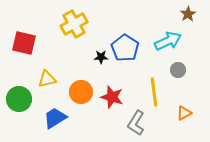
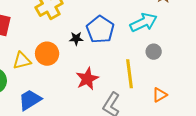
orange circle: (81, 92) -> (47, 54), moved
red star: (112, 97) -> (87, 79), turned 30

